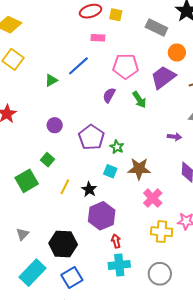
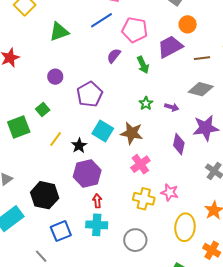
blue line: (78, 66) -> (102, 20), moved
green triangle: (51, 80) -> (59, 32), size x1.5
green star: (117, 147) -> (146, 103), moved
cyan square: (110, 171) -> (103, 131), size x1.5
blue square: (72, 278) -> (61, 231), moved

